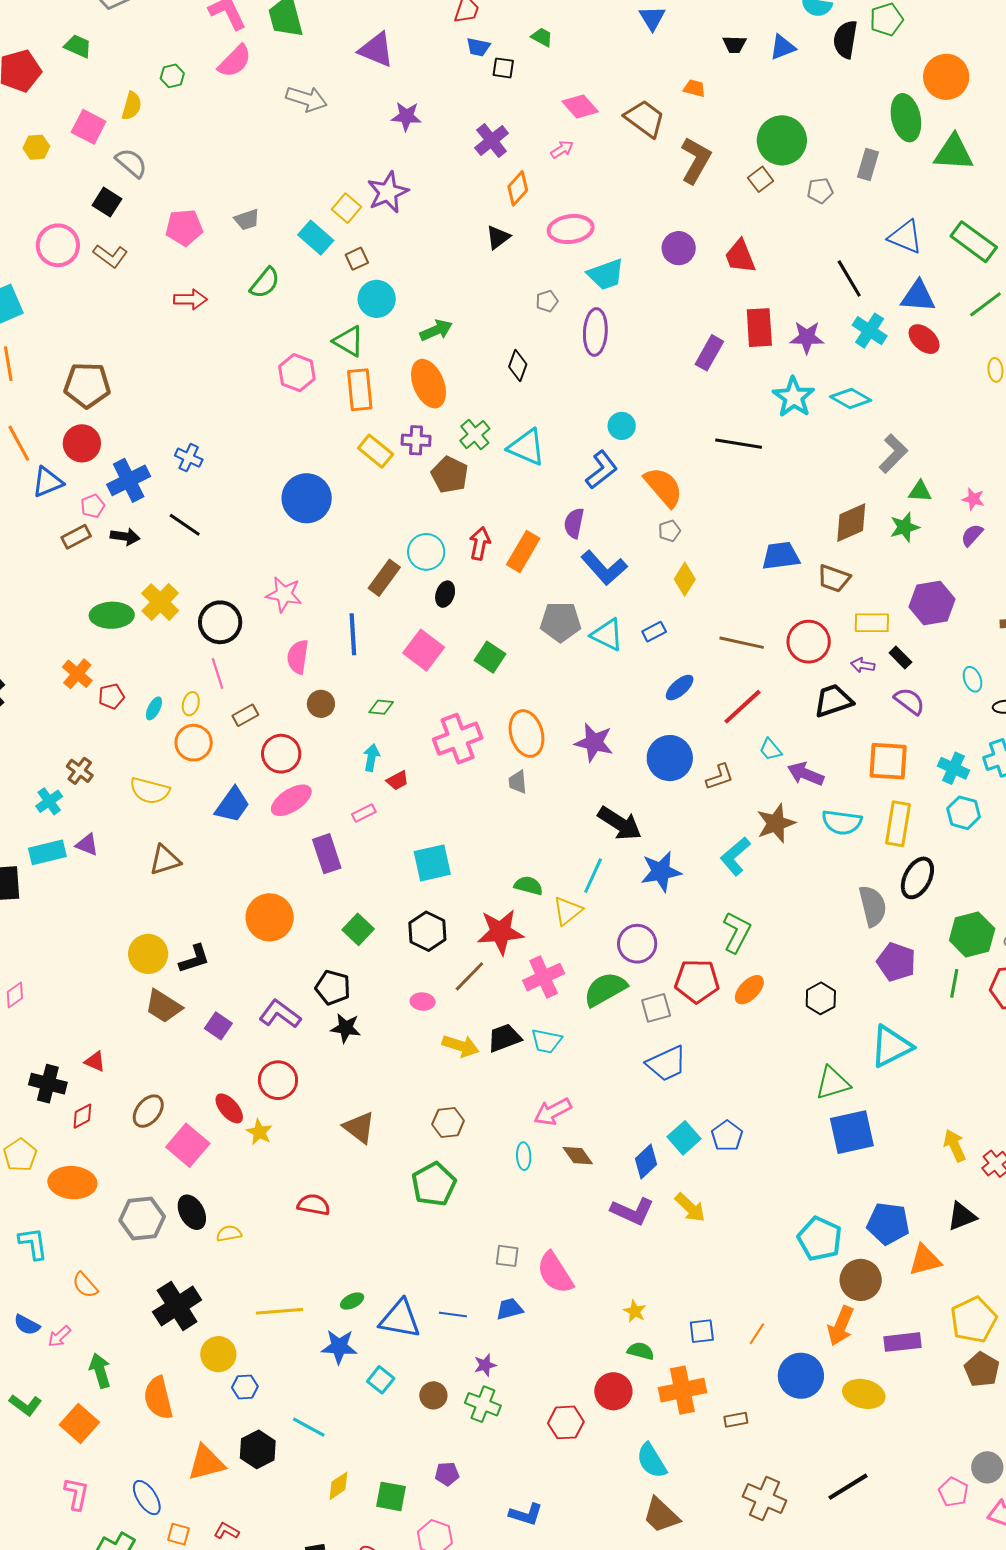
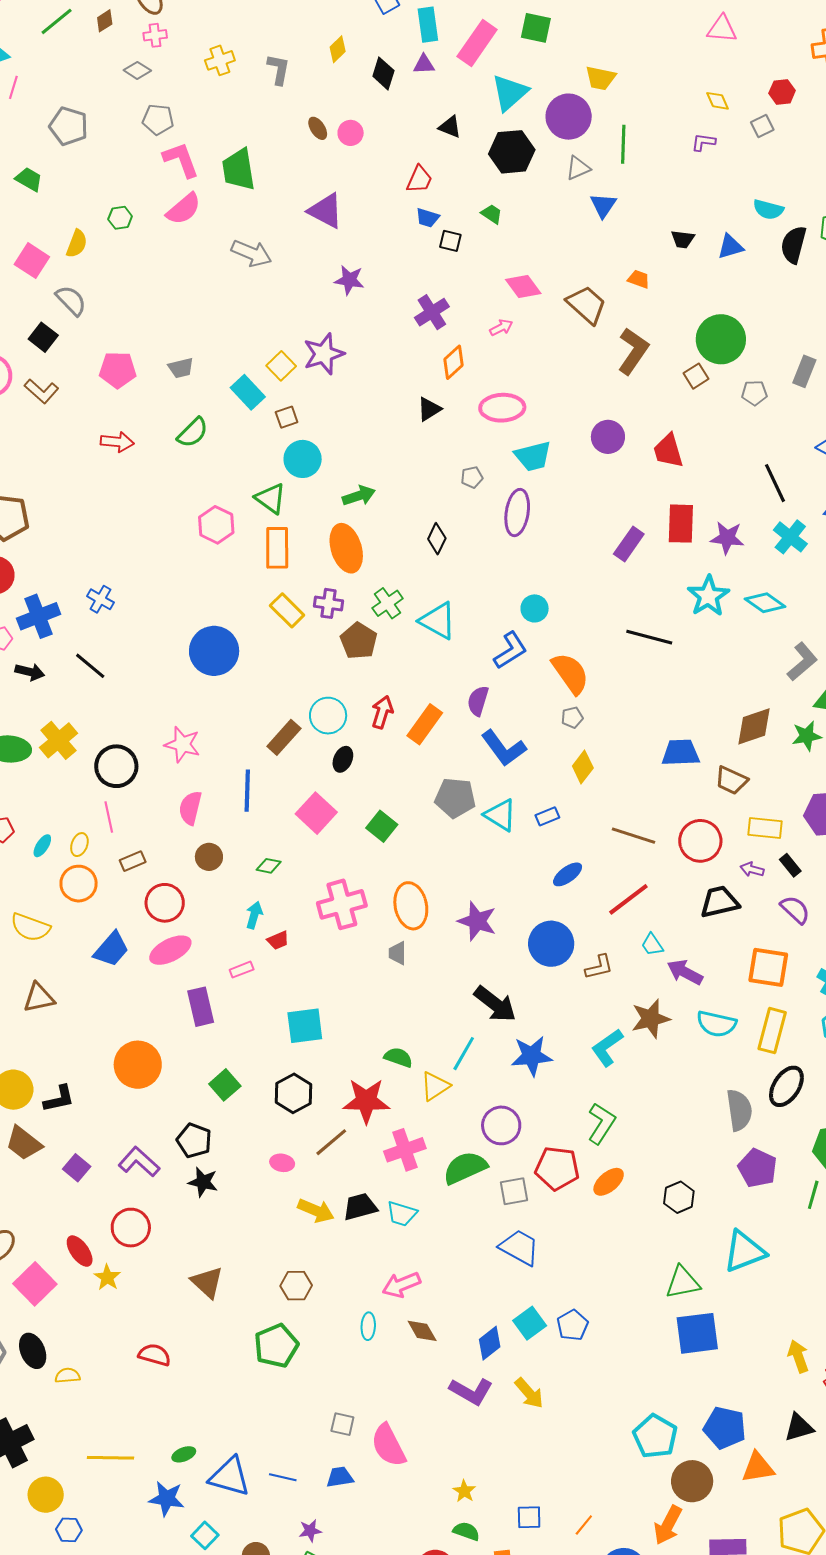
blue trapezoid: (667, 1064) -> (519, 1248), turned -132

